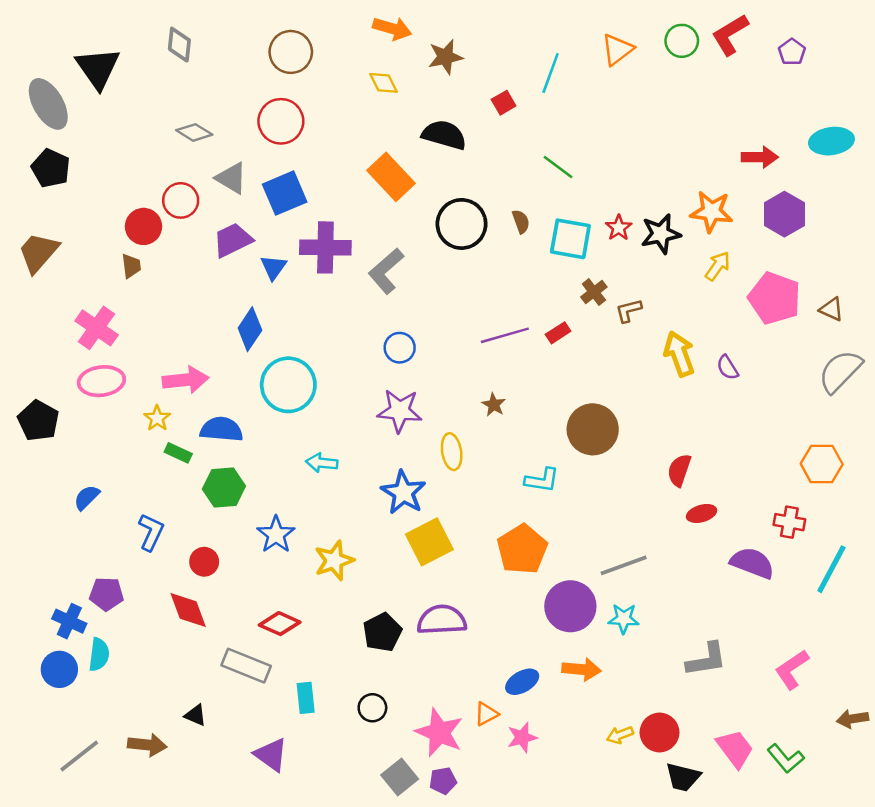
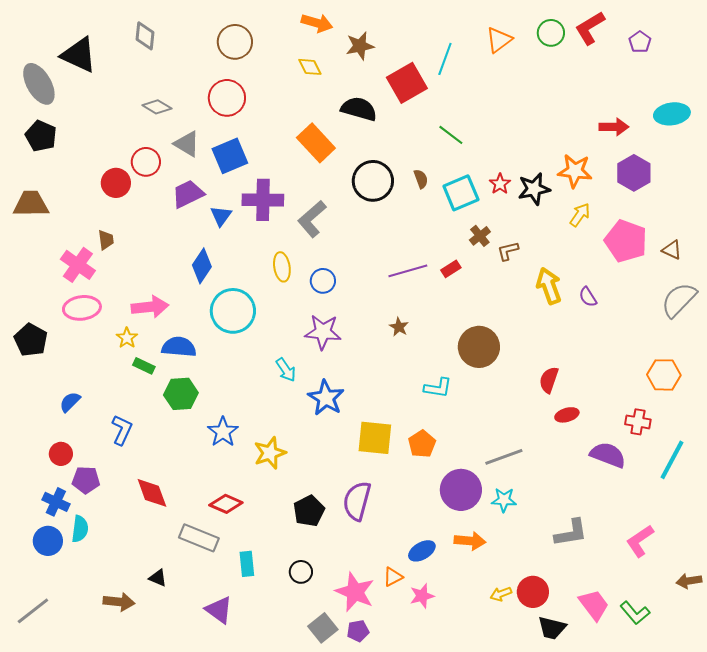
black triangle: (98, 68) -> (79, 55), turned -30
red square: (504, 103) -> (407, 83), size x2.0
cyan square: (570, 239) -> (461, 193), turned -33
brown trapezoid: (38, 252) -> (31, 204), turned 48
brown trapezoid: (131, 266) -> (106, 240), moved
yellow ellipse: (452, 452) -> (282, 267), moved
cyan arrow: (322, 463) -> (286, 370), moved, turned -130
yellow square: (429, 542) -> (375, 438), moved, turned 33
orange pentagon: (522, 549) -> (422, 444), size x0.7
red circle: (204, 562) -> (61, 454), moved
purple semicircle: (442, 620) -> (357, 501), turned -72
gray line: (79, 756) -> (33, 611), moved

